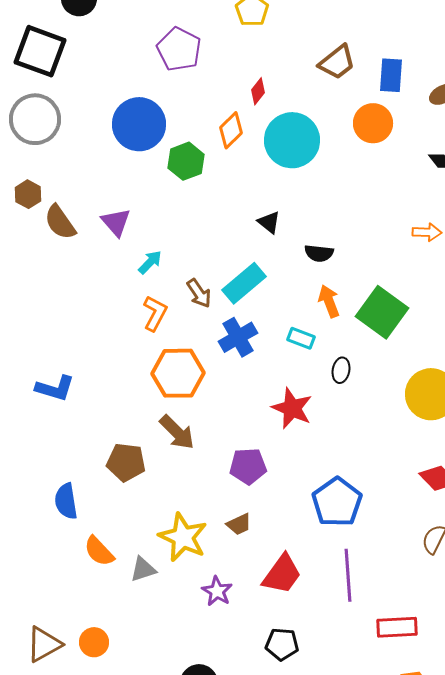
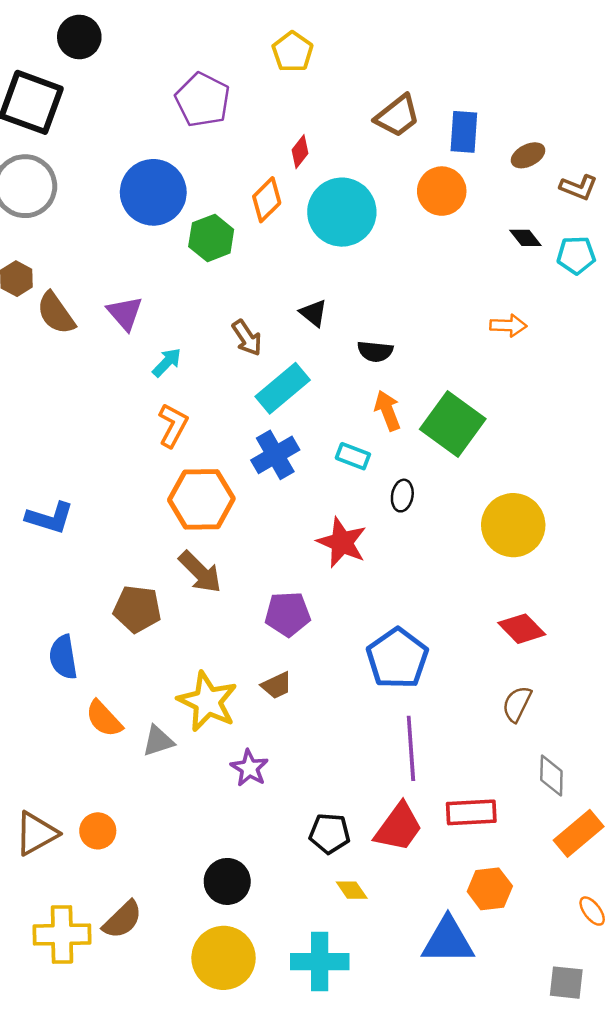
brown arrow: (199, 293) -> (247, 338), moved
red trapezoid: (282, 574) -> (399, 827), moved

